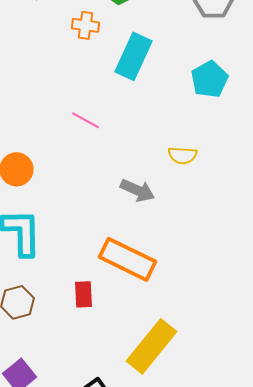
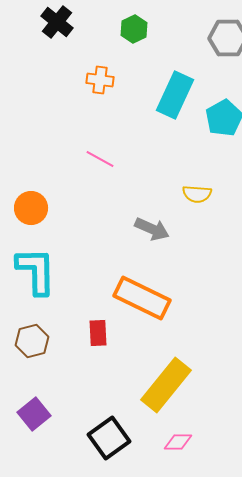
orange cross: (85, 25) -> (100, 80), moved
cyan rectangle: (133, 56) -> (175, 95), moved

